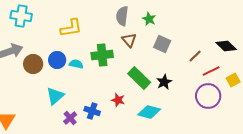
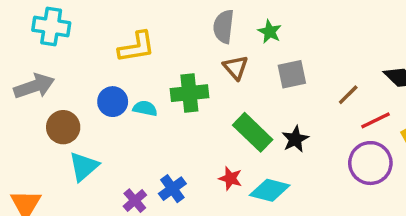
gray square: (162, 44) -> (292, 74), turned -36
brown circle: (33, 64) -> (63, 127), moved
cyan triangle: (55, 96) -> (84, 166), moved
red star: (118, 100) -> (230, 178), moved
blue cross: (92, 111) -> (172, 189), turned 35

